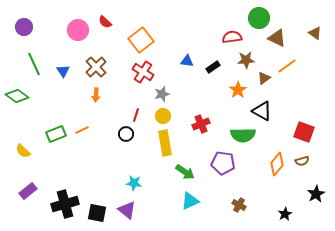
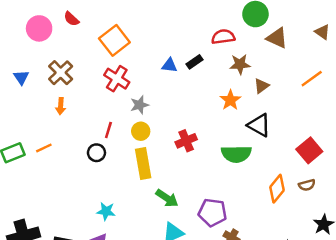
orange line: (287, 66) -> (312, 79), moved
black rectangle: (213, 67) -> (195, 62), moved
red square: (304, 132) -> (309, 150), turned 30
purple pentagon: (223, 163) -> (212, 213), moved

